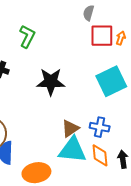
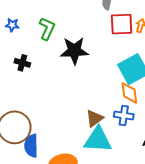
black star: (51, 82) -> (74, 51), moved
orange diamond: (100, 155) -> (129, 93), moved

